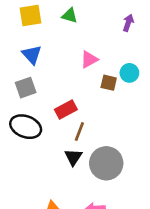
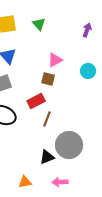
green triangle: (70, 16) -> (39, 24), turned 32
brown square: (109, 83) -> (48, 79), moved
black triangle: (73, 157) -> (47, 157), moved, turned 35

